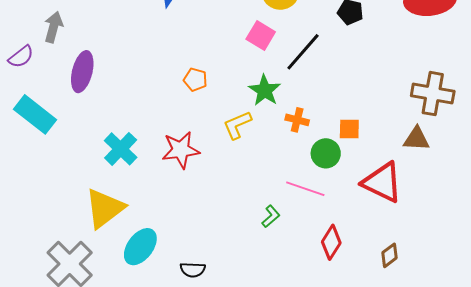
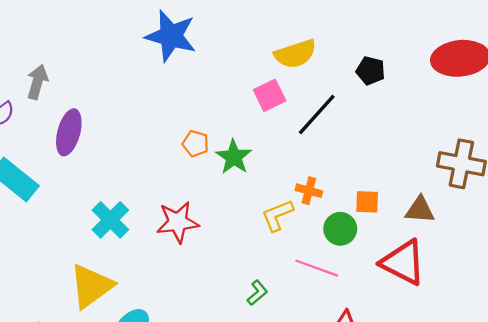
pink square: (261, 36) -> (270, 95), turned 32
green star: (265, 90) -> (234, 157), moved
yellow L-shape: (237, 125) -> (277, 215), moved
brown triangle: (416, 139) -> (420, 210), moved
green L-shape: (271, 216) -> (257, 293), moved

